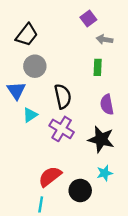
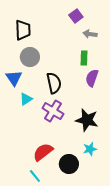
black trapezoid: (27, 35) -> (23, 30), turned -40
purple semicircle: (107, 105) -> (92, 78), moved, turned 30
cyan line: (41, 204) -> (35, 176), turned -48

